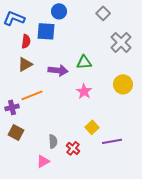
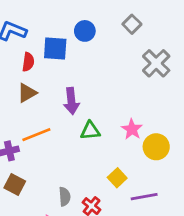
blue circle: (59, 11) -> (85, 31), moved
green triangle: (84, 62) -> (90, 131), moved
purple arrow: (58, 70) -> (71, 101), turned 78
yellow circle: (123, 84) -> (156, 147), moved
pink star: (84, 91) -> (132, 129), moved

